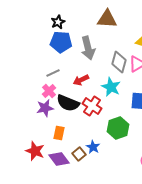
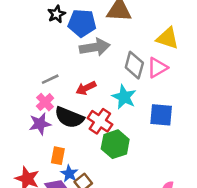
blue pentagon: (61, 42) -> (82, 23), moved
gray arrow: (88, 48) -> (95, 47), turned -85
green hexagon: (118, 128) -> (115, 144), moved
blue star: (93, 147) -> (69, 174), moved

